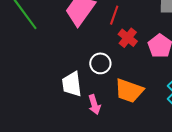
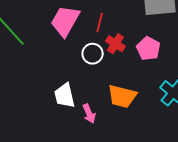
white circle: (100, 63) -> (93, 54), moved

